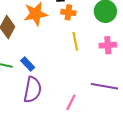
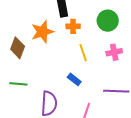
blue rectangle: (28, 64) -> (74, 79), moved

